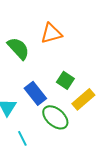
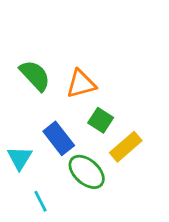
orange triangle: (51, 33) -> (81, 84), moved

